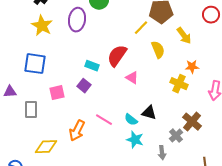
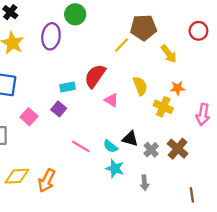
yellow semicircle: (158, 50) -> (140, 86), moved
cyan rectangle: (92, 66) -> (67, 87), turned -32
pink square: (57, 93) -> (29, 117), turned -35
orange arrow: (77, 131) -> (47, 181), moved
gray cross: (176, 136) -> (151, 150), moved

